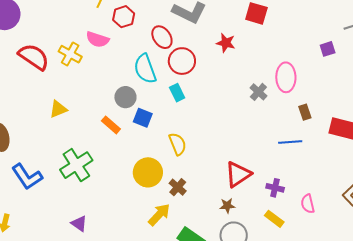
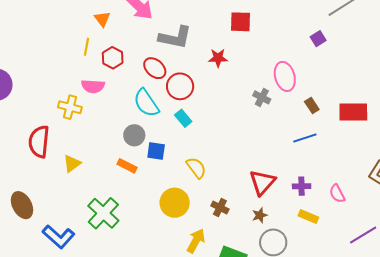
red semicircle: (34, 57) -> (39, 142), moved, turned -104
brown cross: (178, 187) -> (220, 208), moved

